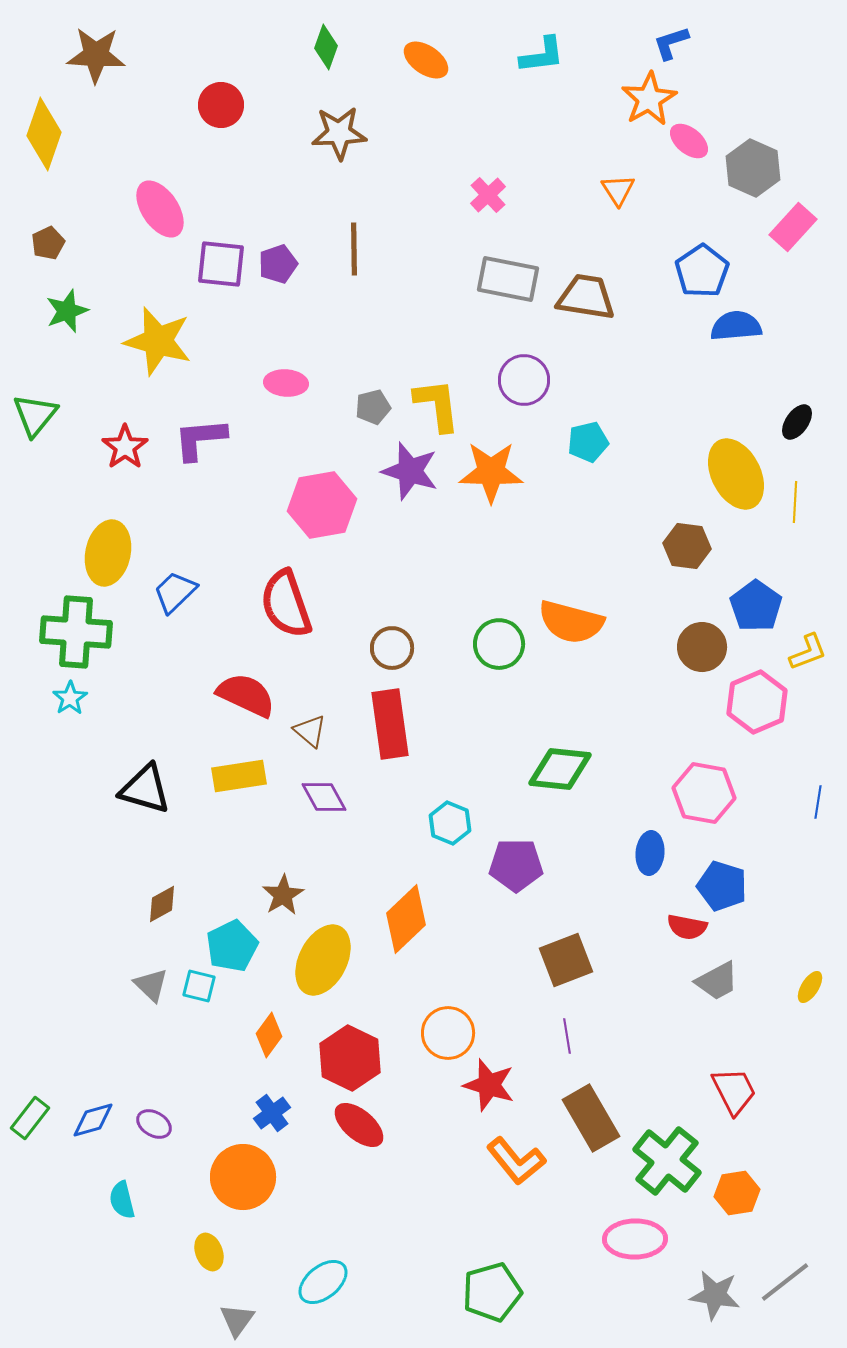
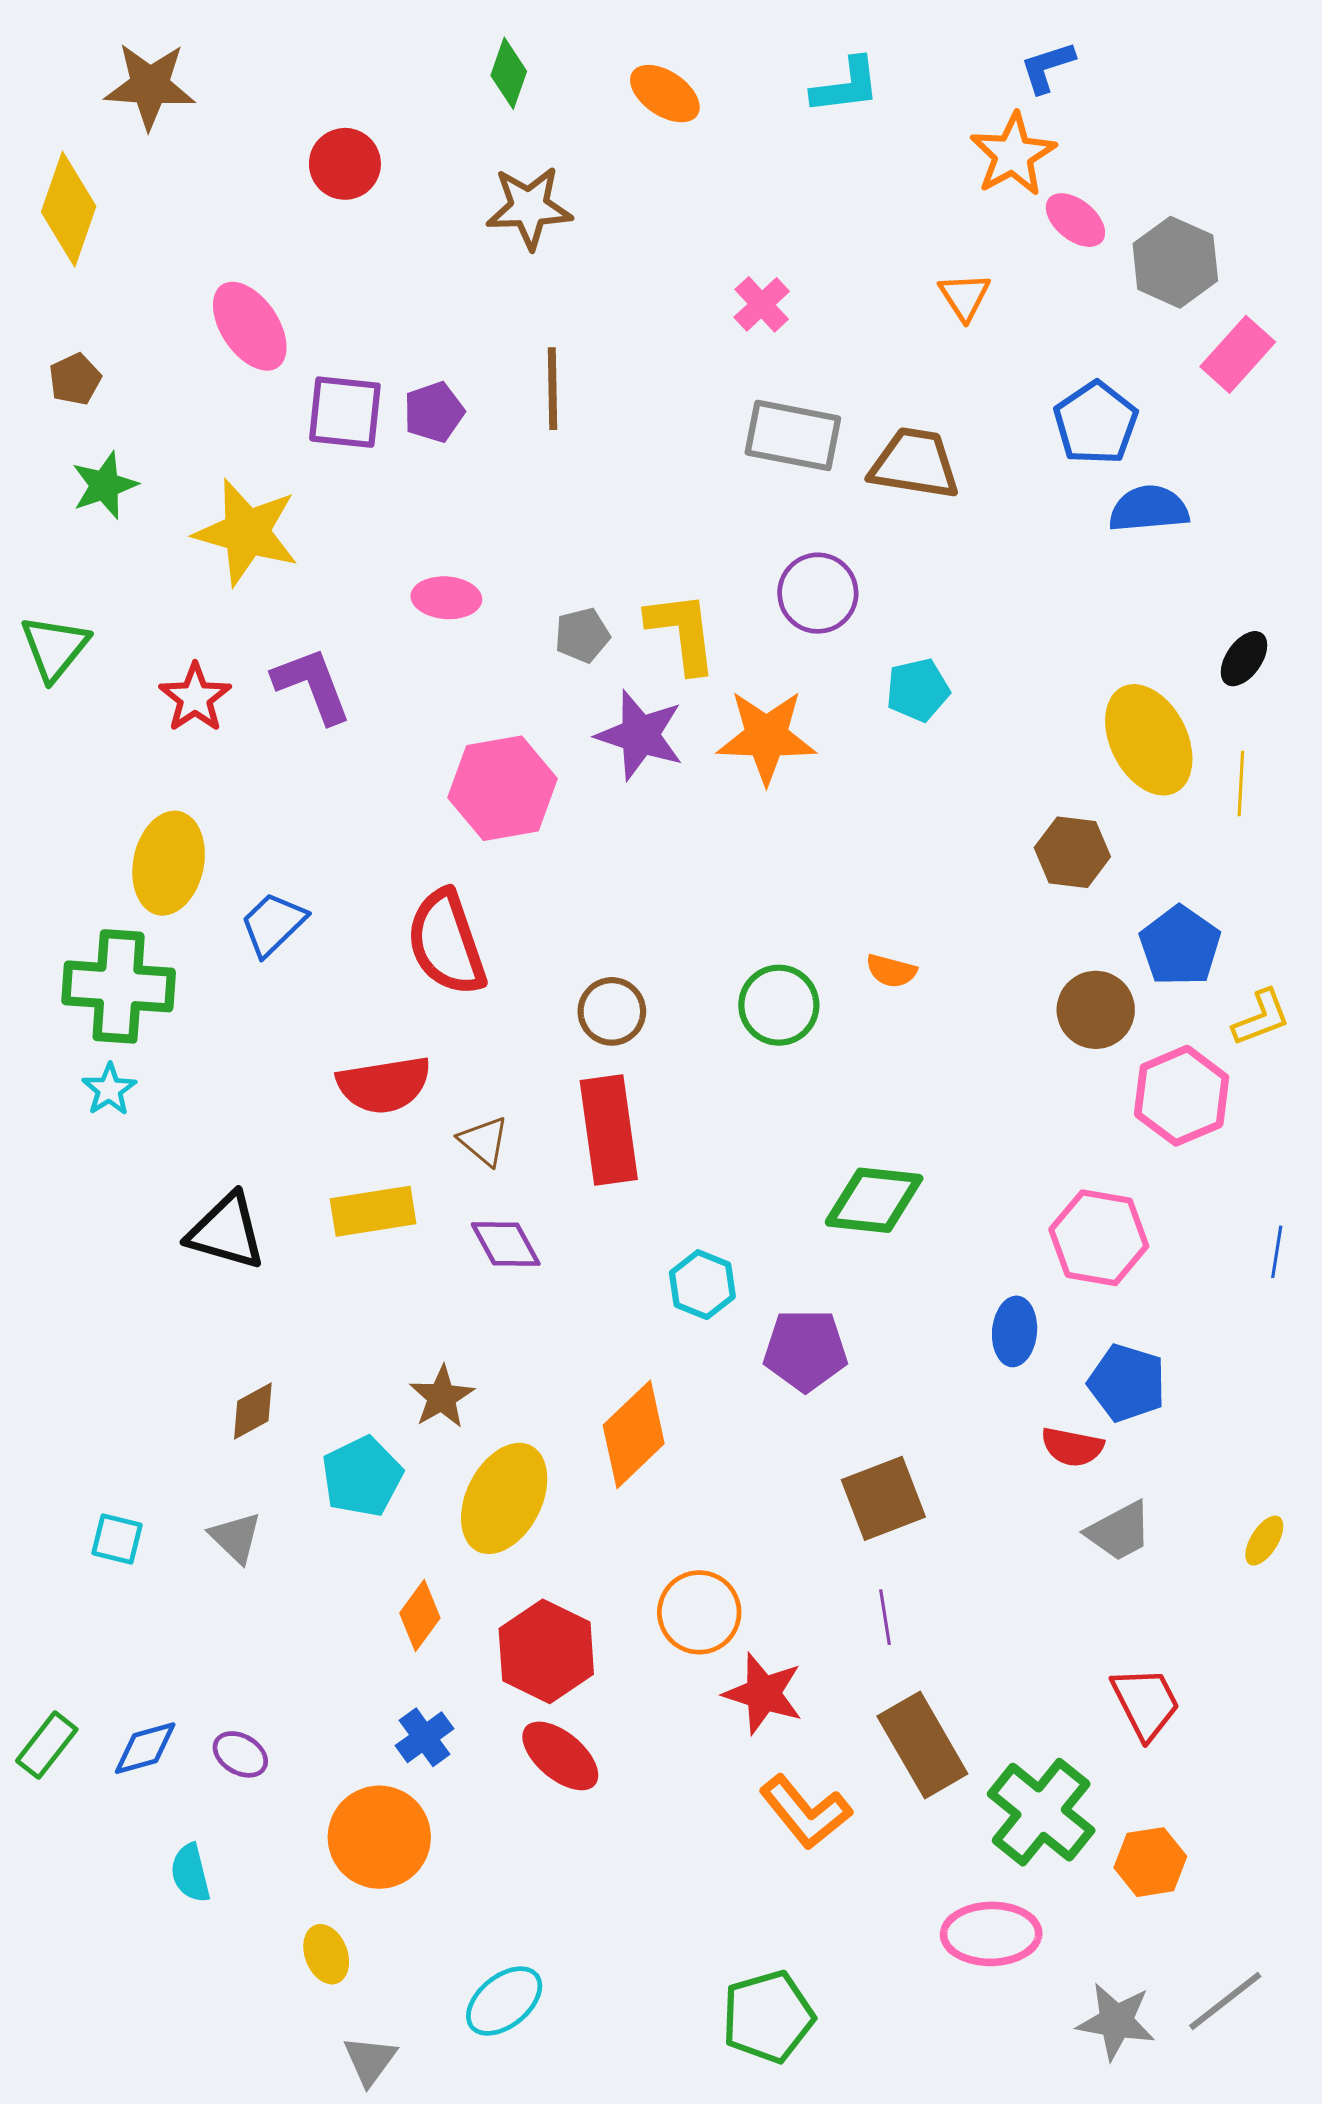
purple L-shape: (200, 439) -> (312, 685), turned 74
orange semicircle: (571, 622) -> (891, 971), size x0.5
red semicircle: (246, 695) -> (384, 1085), turned 146
cyan square: (199, 986) -> (117, 1539), moved

